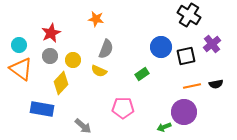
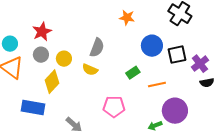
orange star: (96, 19) -> (127, 18), moved
purple cross: (212, 44) -> (200, 64), moved
orange line: (192, 86) -> (157, 85), moved

